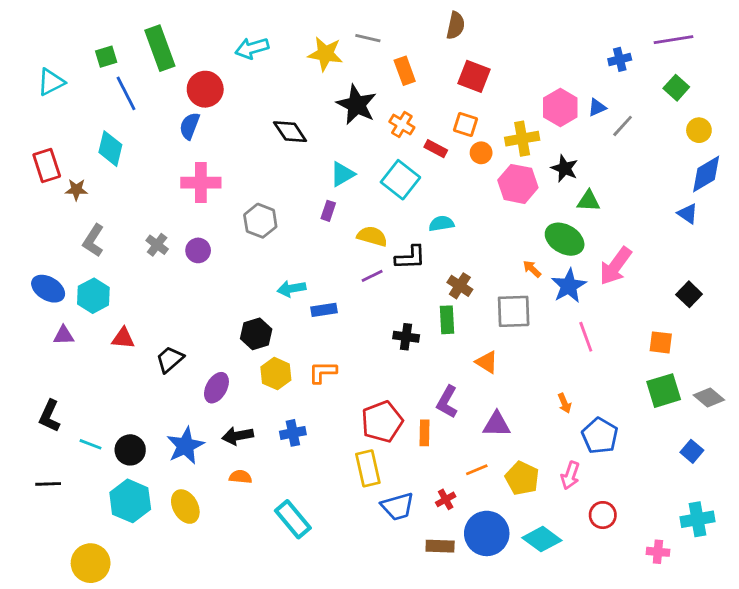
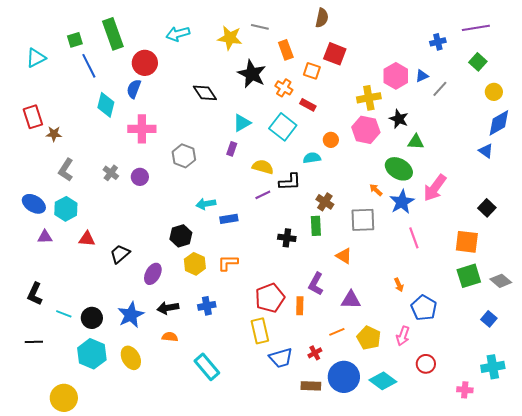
orange square: (466, 125) -> (312, 71), moved
cyan diamond: (110, 149) -> (106, 105), moved
orange circle: (481, 153) -> (331, 140), moved
orange square: (661, 342) -> (467, 242), size x1.4

